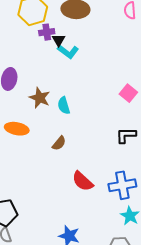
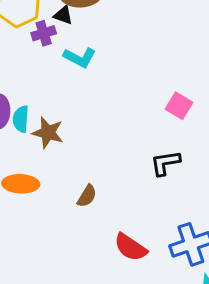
black triangle: (59, 40) -> (63, 15), moved, turned -32
cyan semicircle: (64, 106) -> (21, 119), moved, turned 30
black L-shape: (126, 135) -> (165, 163), moved

